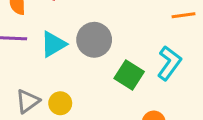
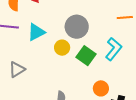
gray circle: (94, 40) -> (77, 27), moved
yellow circle: (60, 103) -> (62, 48), moved

